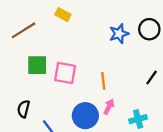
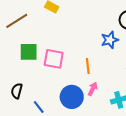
blue star: (119, 34) -> (110, 40), moved

